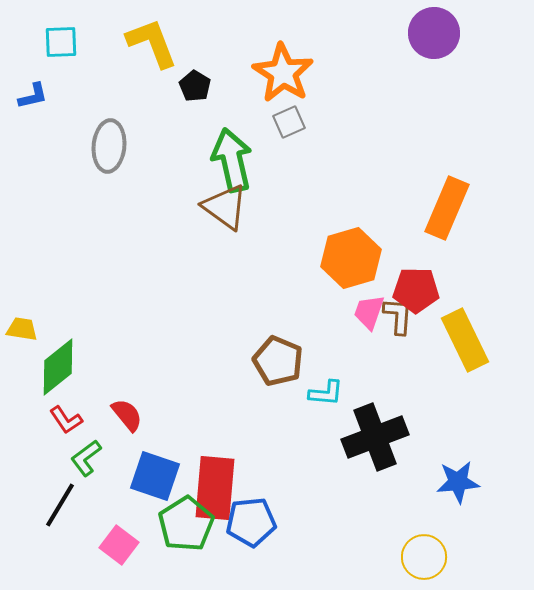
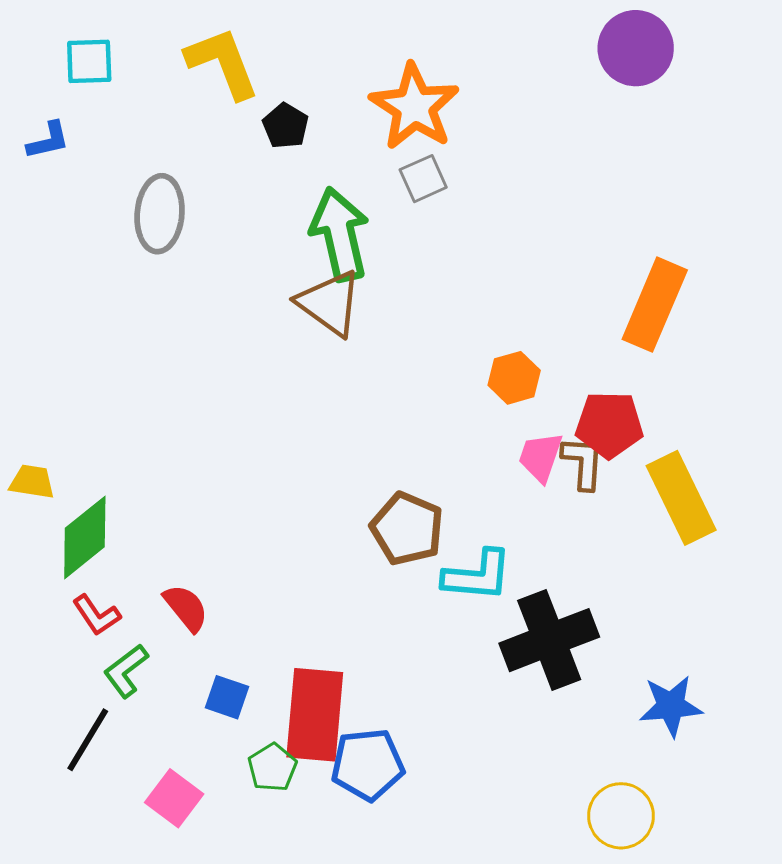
orange hexagon: (351, 258) -> (514, 378), size x0.6
cyan L-shape: (326, 393) -> (477, 576), size x1.4
blue square: (155, 476) -> (227, 697), size x0.6
green pentagon: (186, 524) -> (272, 767), size x0.6

